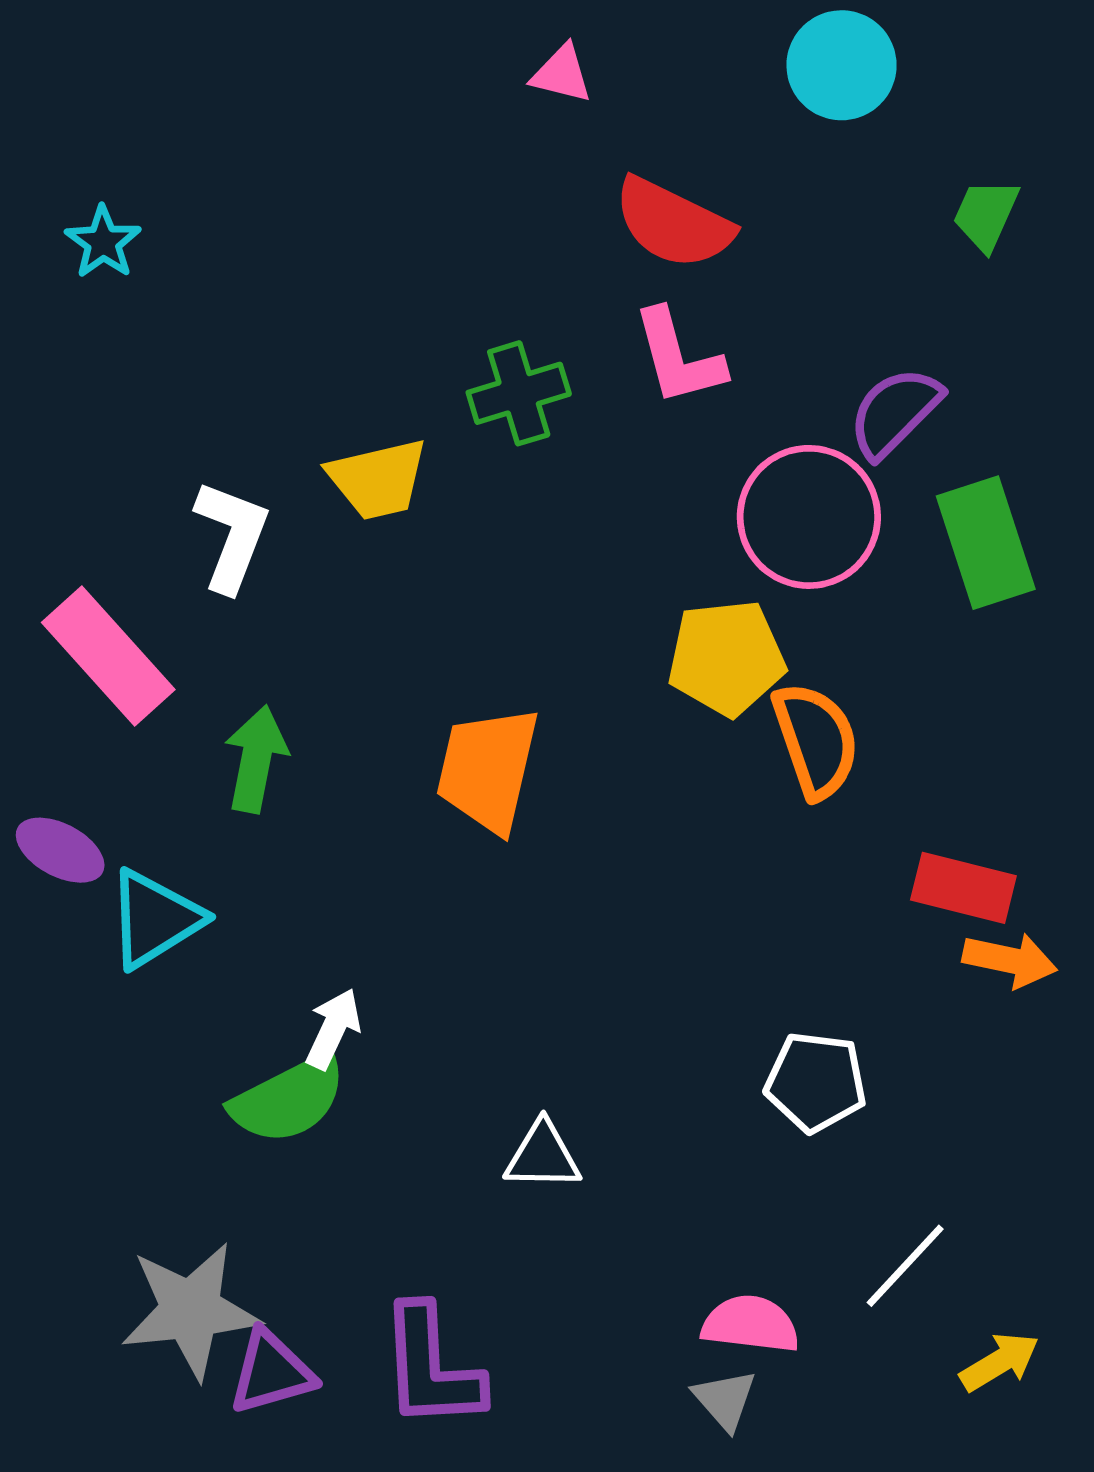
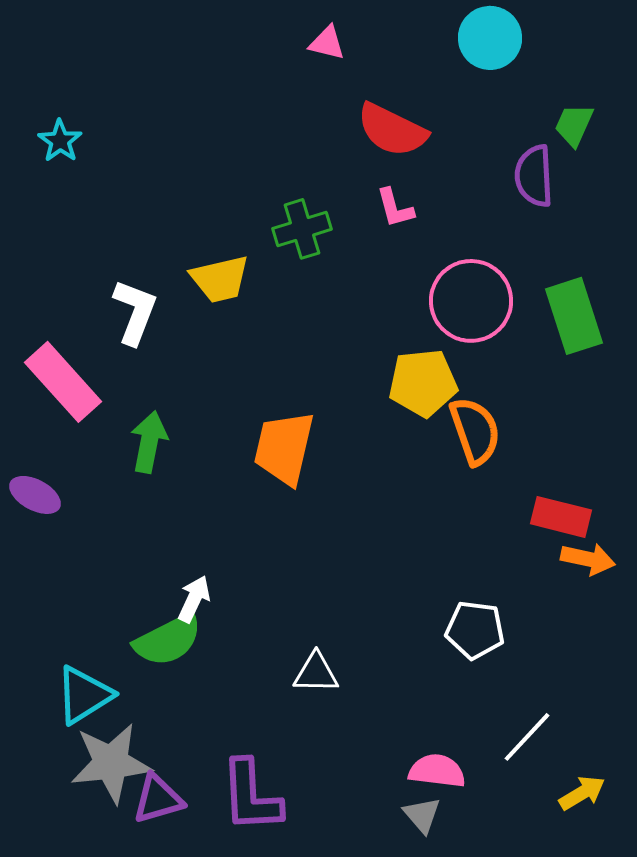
pink L-shape: (678, 357) -> (395, 208), size x0.7
purple semicircle: (895, 412) -> (534, 176), moved, turned -48
cyan triangle: (155, 919) -> (84, 695), moved

